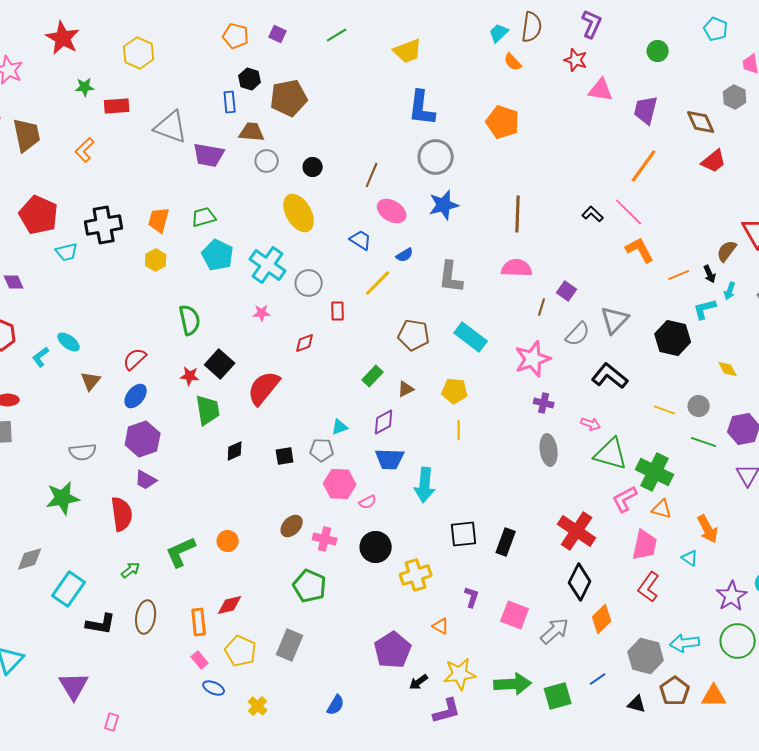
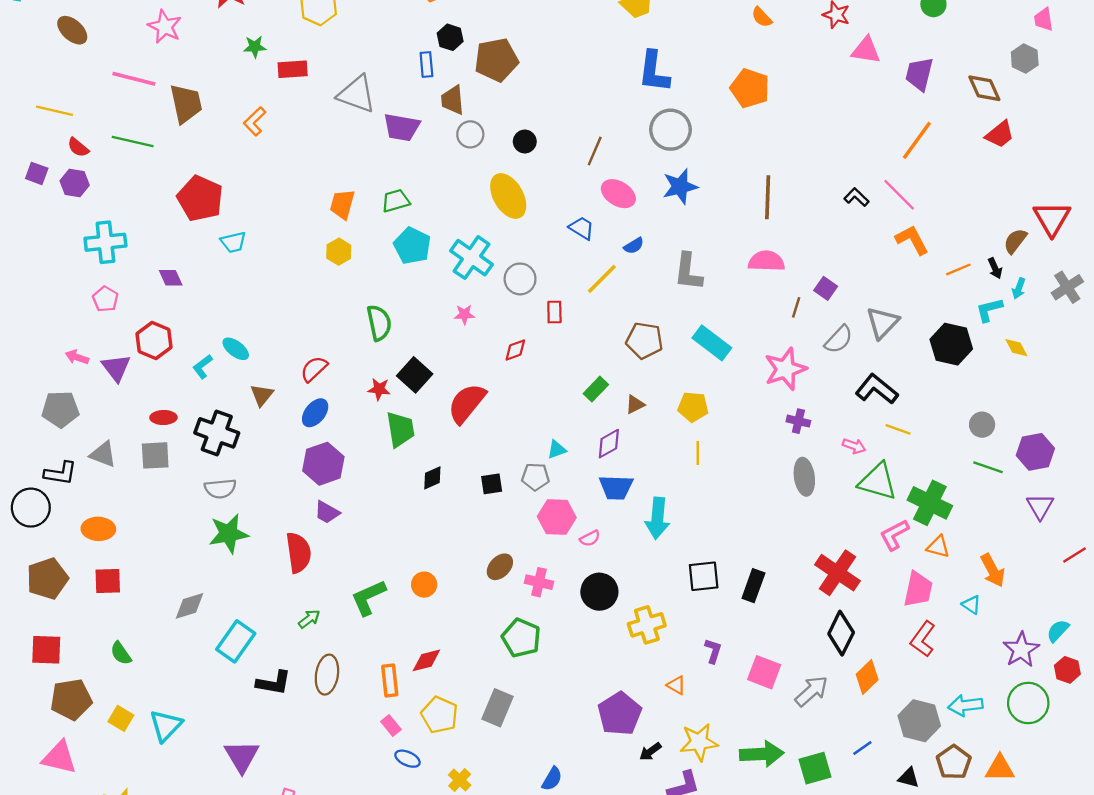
brown trapezoid: (252, 132) -> (453, 100), turned -100
black cross: (104, 225) -> (217, 433), moved, turned 30
yellow diamond: (728, 369) -> (1016, 348), moved
yellow line: (665, 410) -> (898, 429), moved
gray semicircle: (83, 452) -> (220, 489), moved

